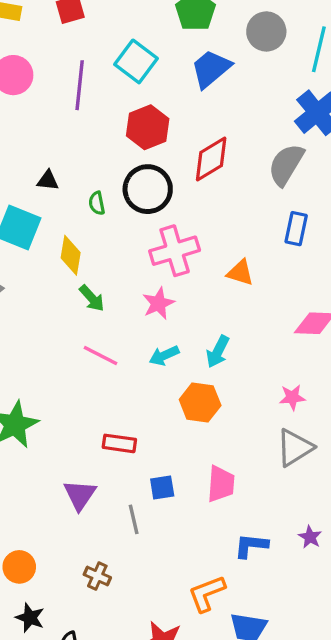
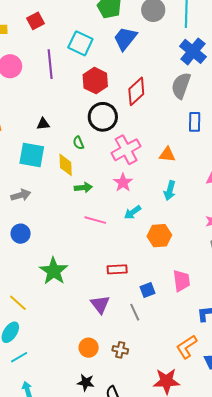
green semicircle: (97, 203) -> (78, 143), moved
green arrow: (92, 298) -> (83, 188), turned -42
cyan arrow: (218, 352) -> (170, 191), moved
orange circle: (19, 567) -> (89, 348), moved

